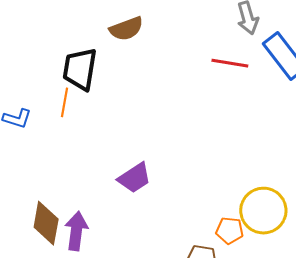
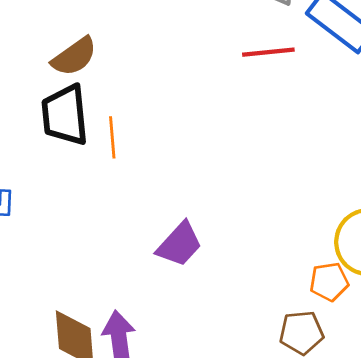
brown semicircle: (126, 29) -> (74, 57), moved
orange line: (65, 102) -> (112, 137), moved

